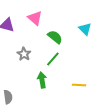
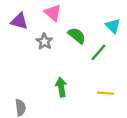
gray star: (24, 54) -> (44, 42), moved
green line: (53, 59) -> (98, 52), moved

